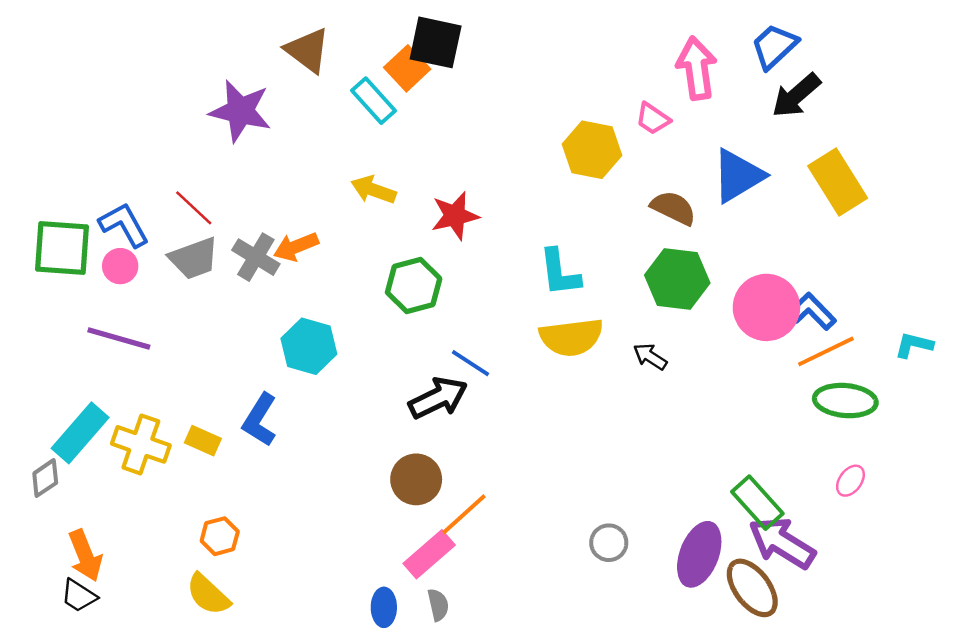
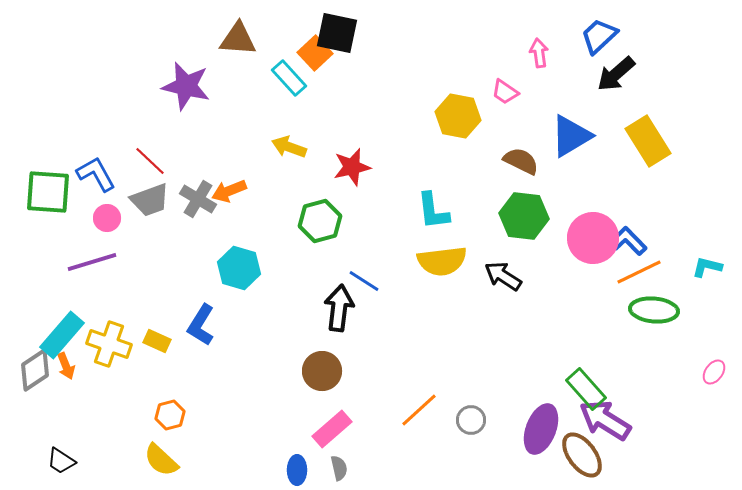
brown triangle: (308, 50) -> (238, 39), turned -33
pink arrow: (697, 68) -> (539, 53), size x0.6
pink circle: (120, 266) -> (107, 218), moved
purple line: (119, 338) -> (92, 262), turned -33
black arrow: (650, 357) -> (503, 276), size x1.4
black arrow: (438, 398) -> (339, 308), turned -57
gray diamond: (45, 478) -> (35, 370), size x1.4
pink ellipse: (850, 481) -> (714, 372), moved
orange line: (464, 514) -> (419, 410), moved
orange arrow: (85, 556) -> (66, 366), moved, size x0.7

